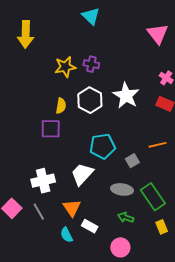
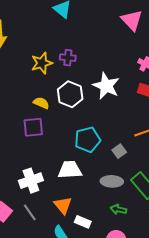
yellow semicircle: (61, 106) -> (41, 103), turned -70
white trapezoid: (82, 174) -> (70, 170), turned 50

